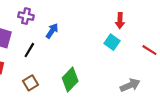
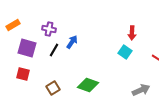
black line: (29, 50) -> (54, 50), moved
green diamond: (70, 80) -> (88, 85), turned 65

